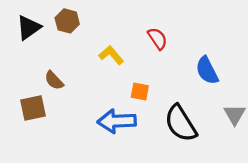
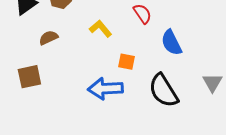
blue semicircle: (207, 70) -> (171, 43), moved
brown semicircle: (54, 80) -> (48, 38), moved, turned 108

